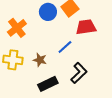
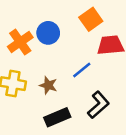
blue circle: (48, 12) -> (48, 33), moved

